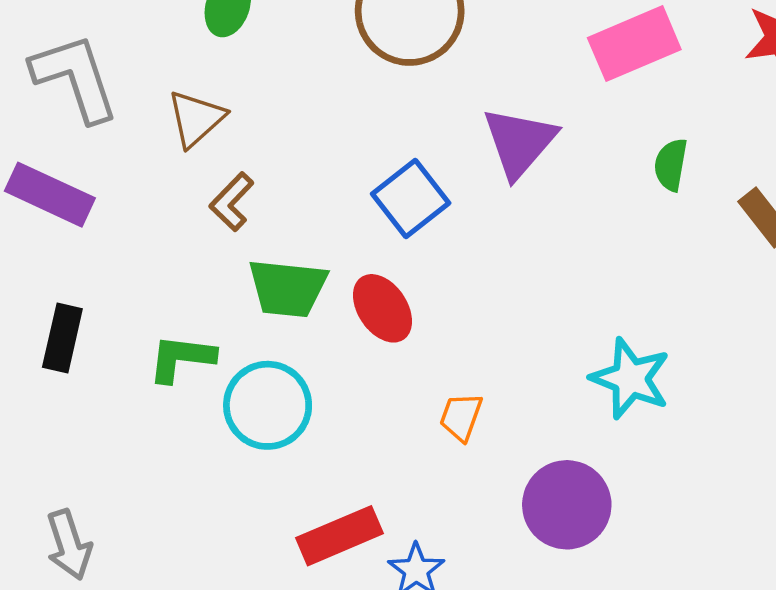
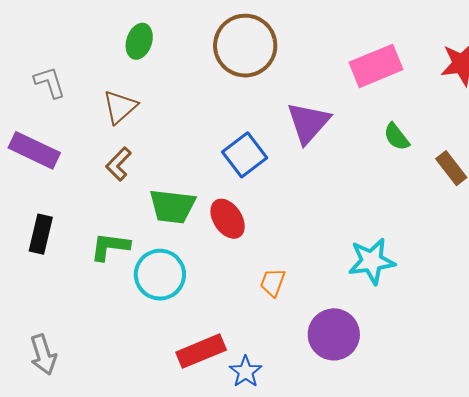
gray L-shape: (75, 78) -> (50, 82), size x0.6
green semicircle: (671, 165) -> (396, 137), turned -48
brown L-shape: (232, 202) -> (118, 164), moved
cyan star: (630, 379) -> (372, 261), turned -30

